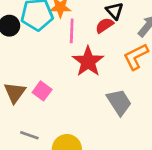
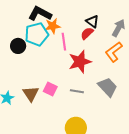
red star: (88, 61) -> (80, 62), turned 30
gray line: (29, 135) -> (77, 91), moved

